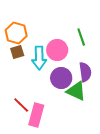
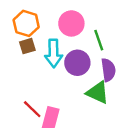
green line: (81, 37) -> (99, 40), moved
pink circle: (57, 50) -> (71, 23), moved
purple circle: (61, 78) -> (77, 63), moved

